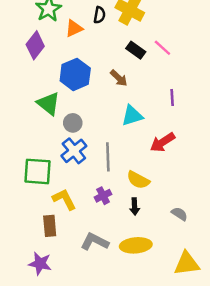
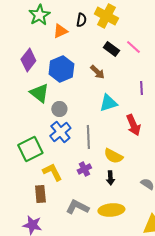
purple diamond: (35, 45) -> (28, 60), moved
red arrow: (162, 142) -> (133, 125), turned -80
green square: (38, 171) -> (30, 149), turned -30

